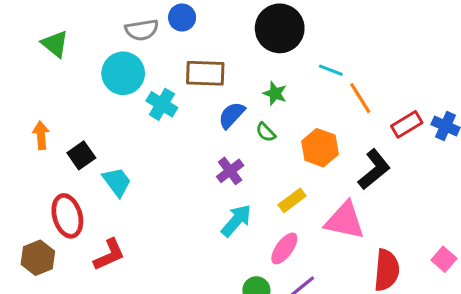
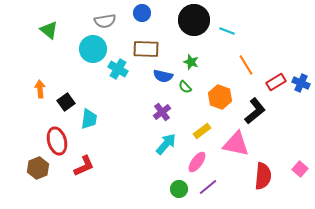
blue circle: (182, 17) -> (142, 13), moved
cyan line: (331, 70) -> (227, 31), moved
blue semicircle: (232, 115) -> (163, 76), turned -120
cyan trapezoid: (117, 182) -> (89, 119), turned 45

